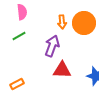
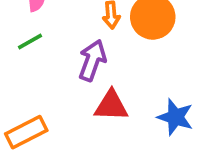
orange rectangle: (17, 84) -> (26, 132), size x1.5

